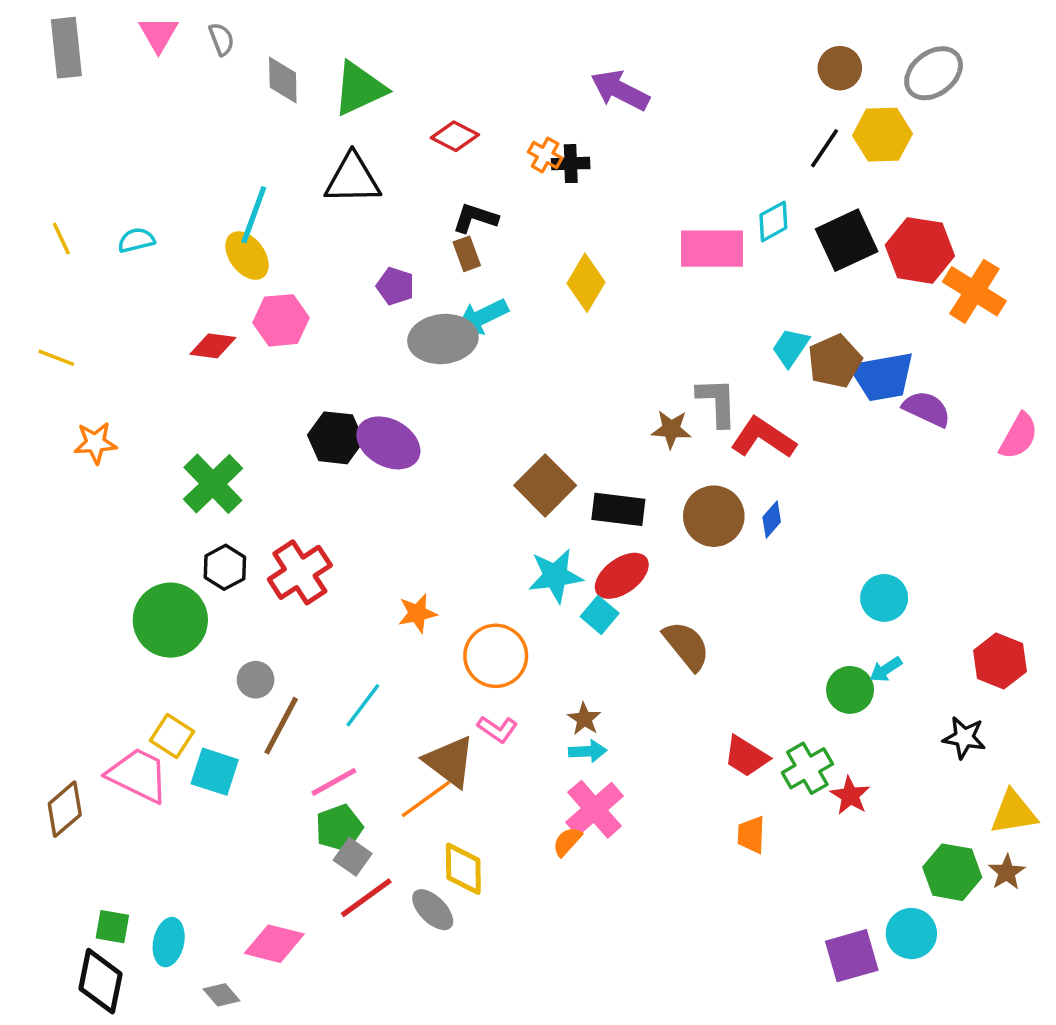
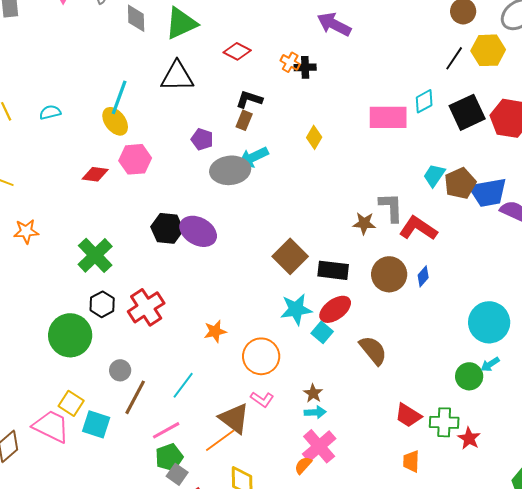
brown rectangle: (467, 254) -> (244, 120), turned 42
yellow diamond: (586, 283) -> (314, 137), size x0.7
cyan circle: (884, 598) -> (489, 322), size x1.5
green cross: (807, 768) -> (444, 422), turned 32

